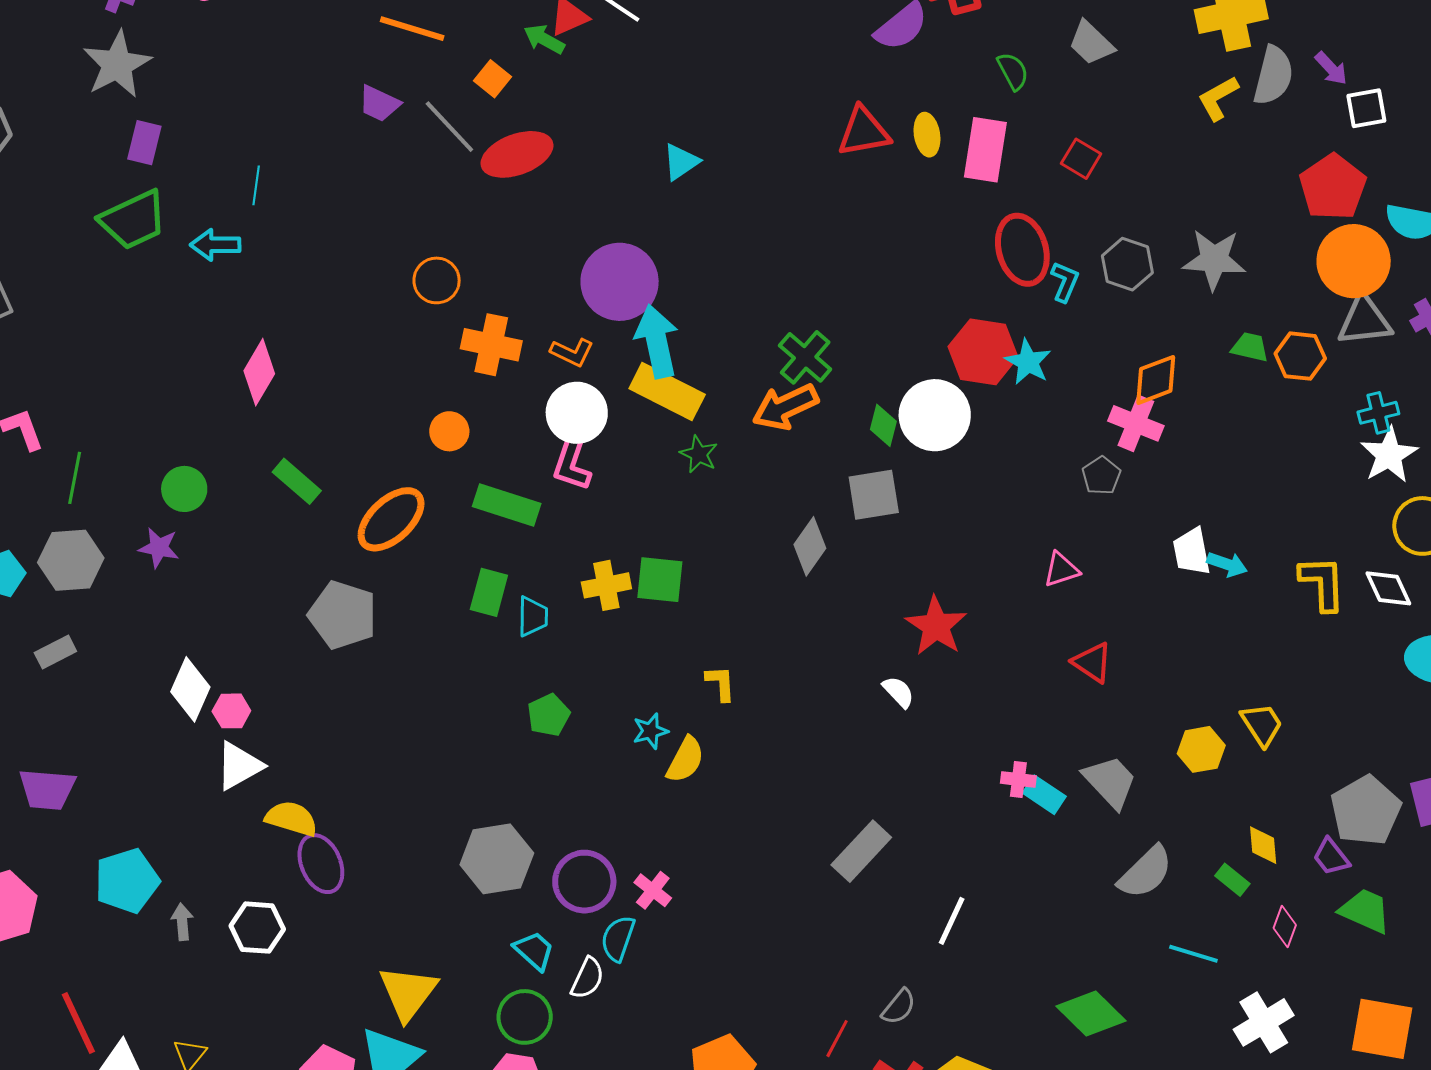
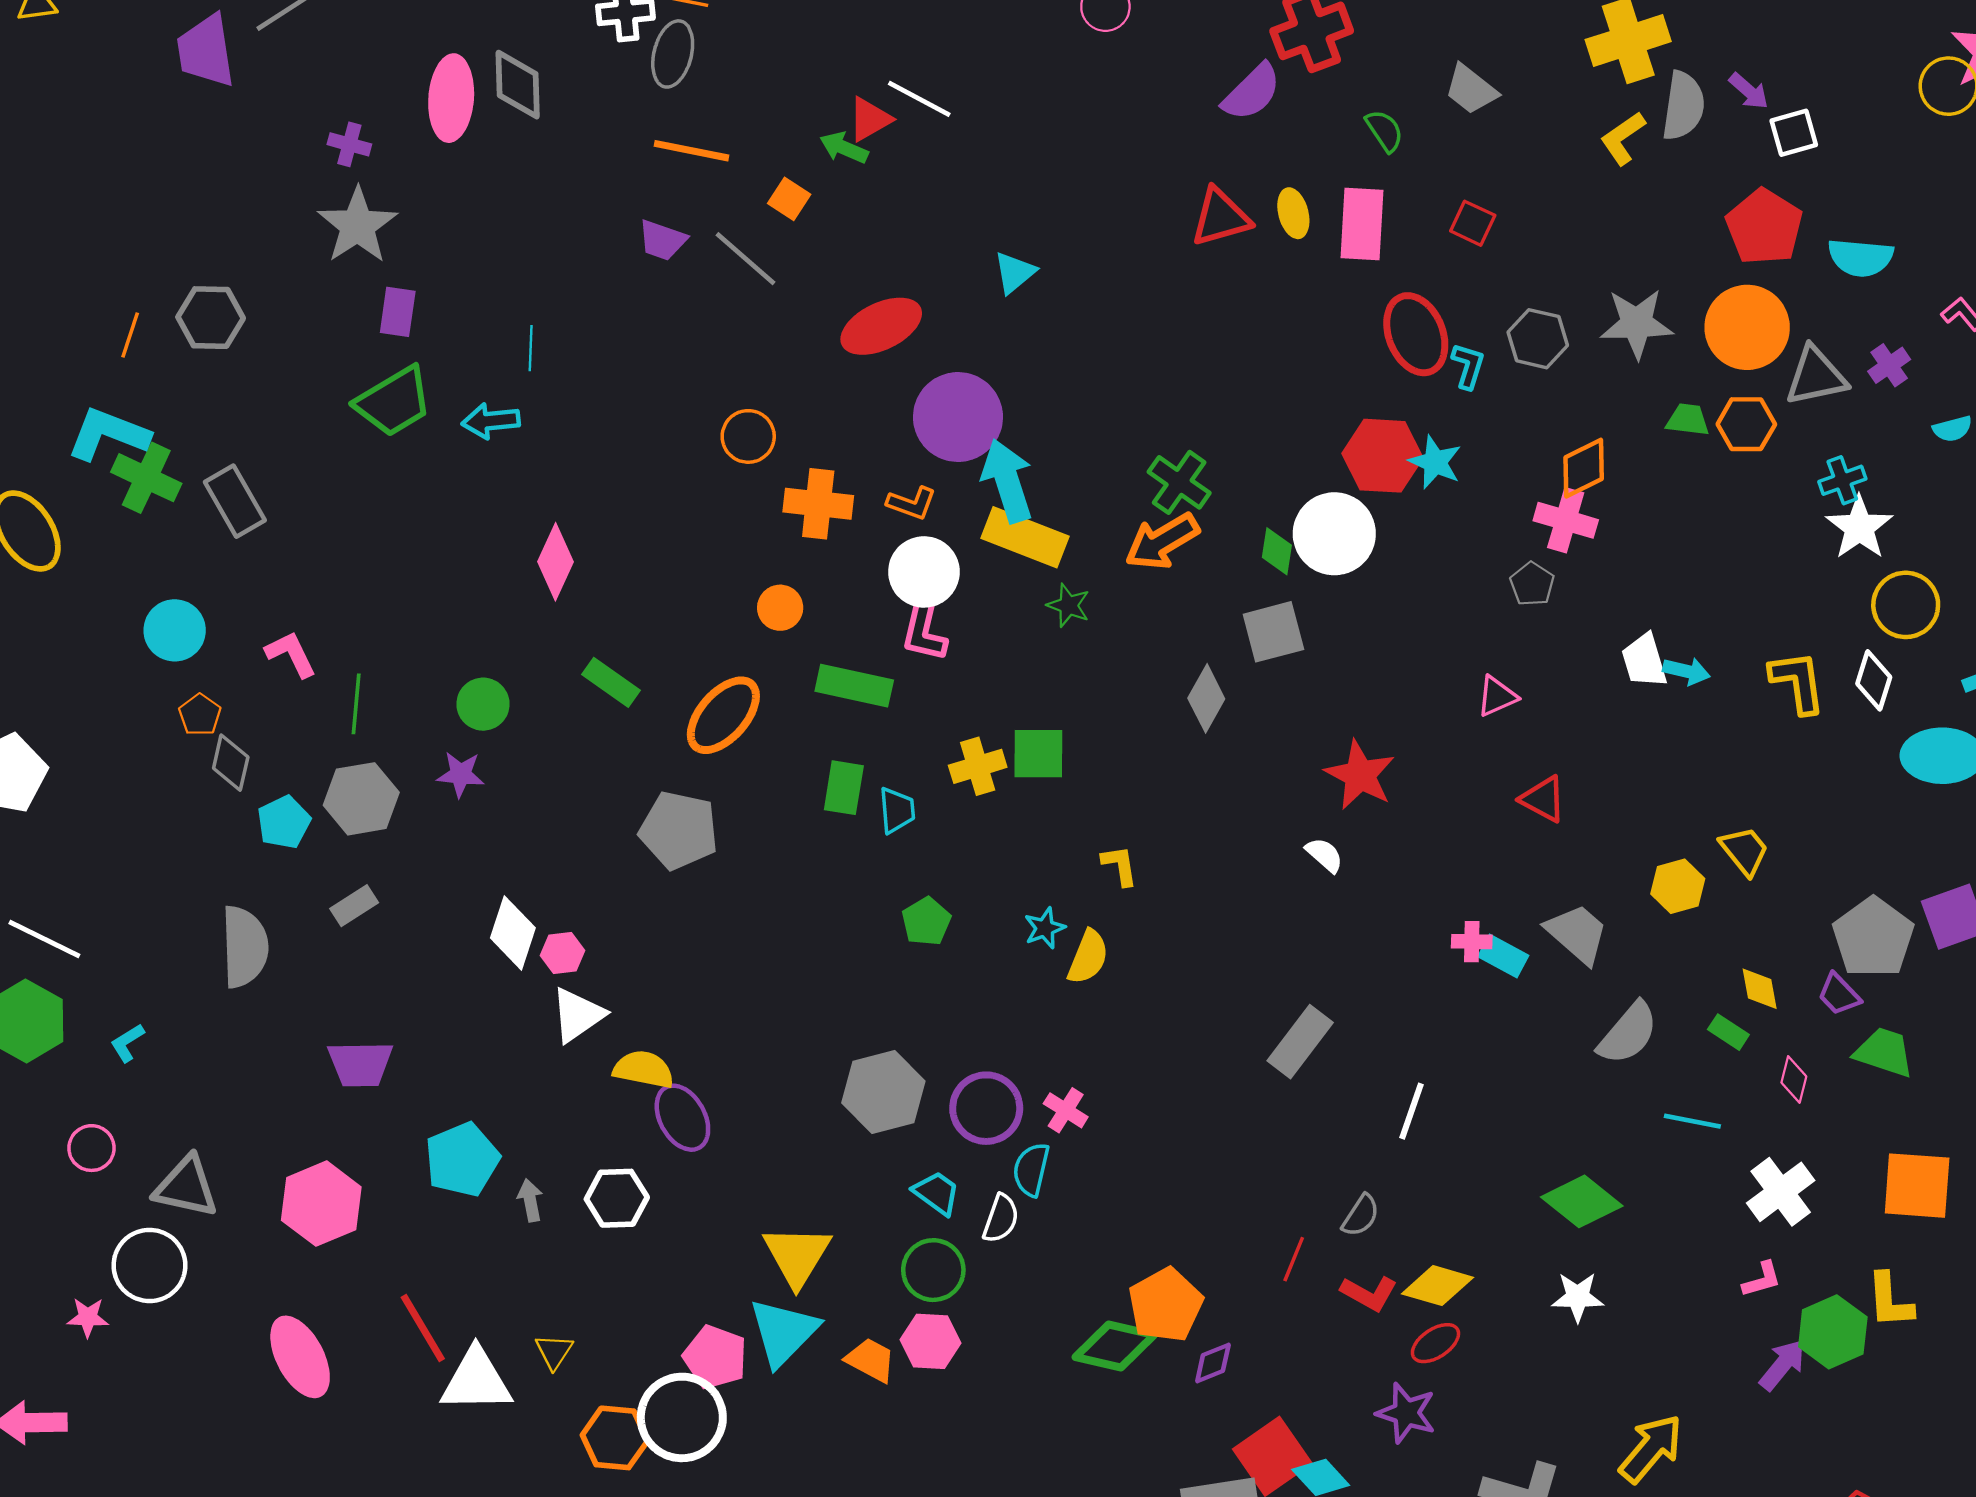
red ellipse: (517, 154) -> (881, 326), moved
orange circle: (1354, 261) -> (1747, 327), moved
white diamond: (1388, 588) -> (1874, 680), turned 48

